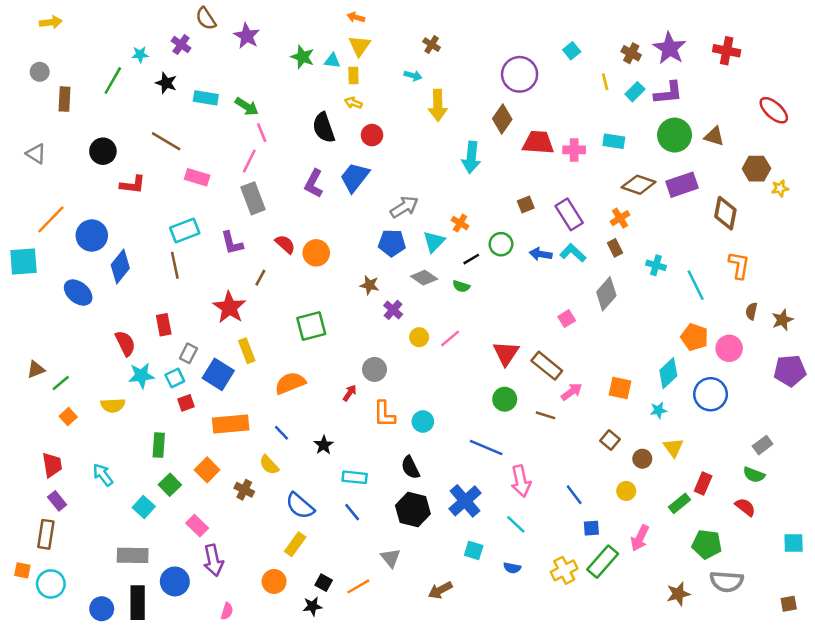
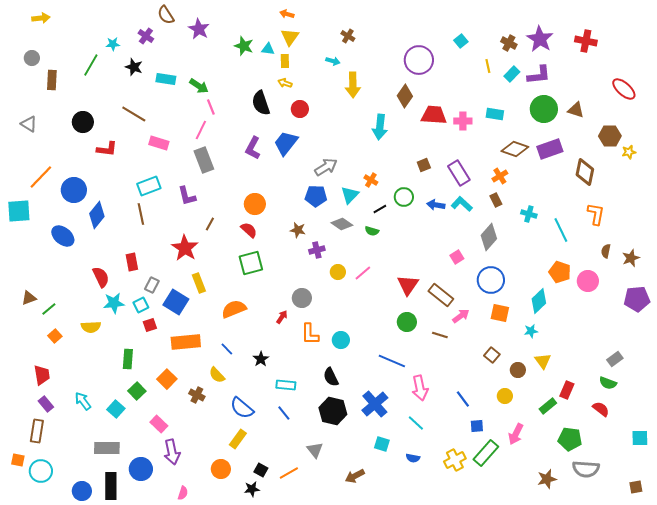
red semicircle: (285, 244) -> (249, 230), moved
purple cross: (393, 310) -> (317, 250), turned 35
blue circle: (711, 394) -> (491, 280), moved
cyan arrow: (103, 475) -> (83, 401), moved

